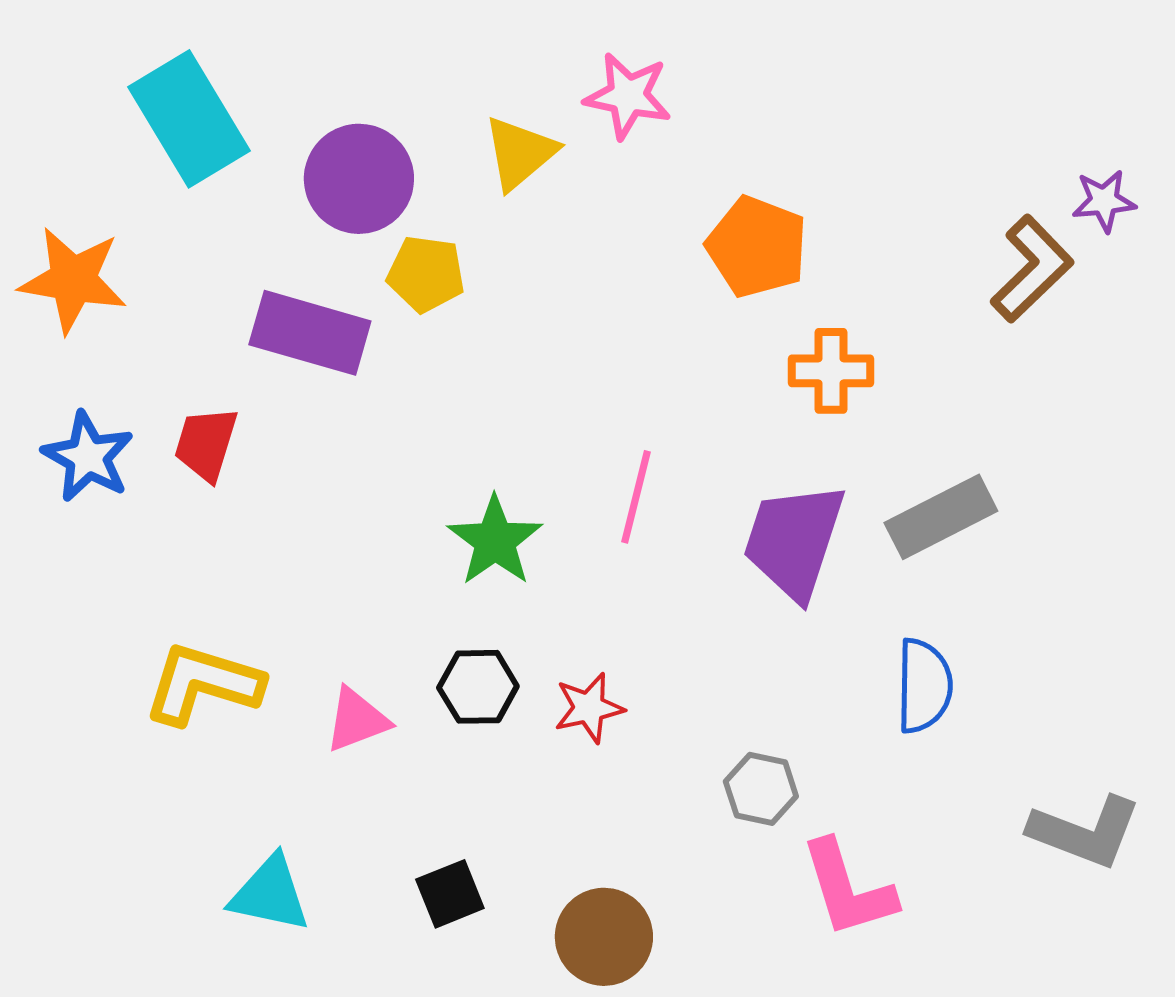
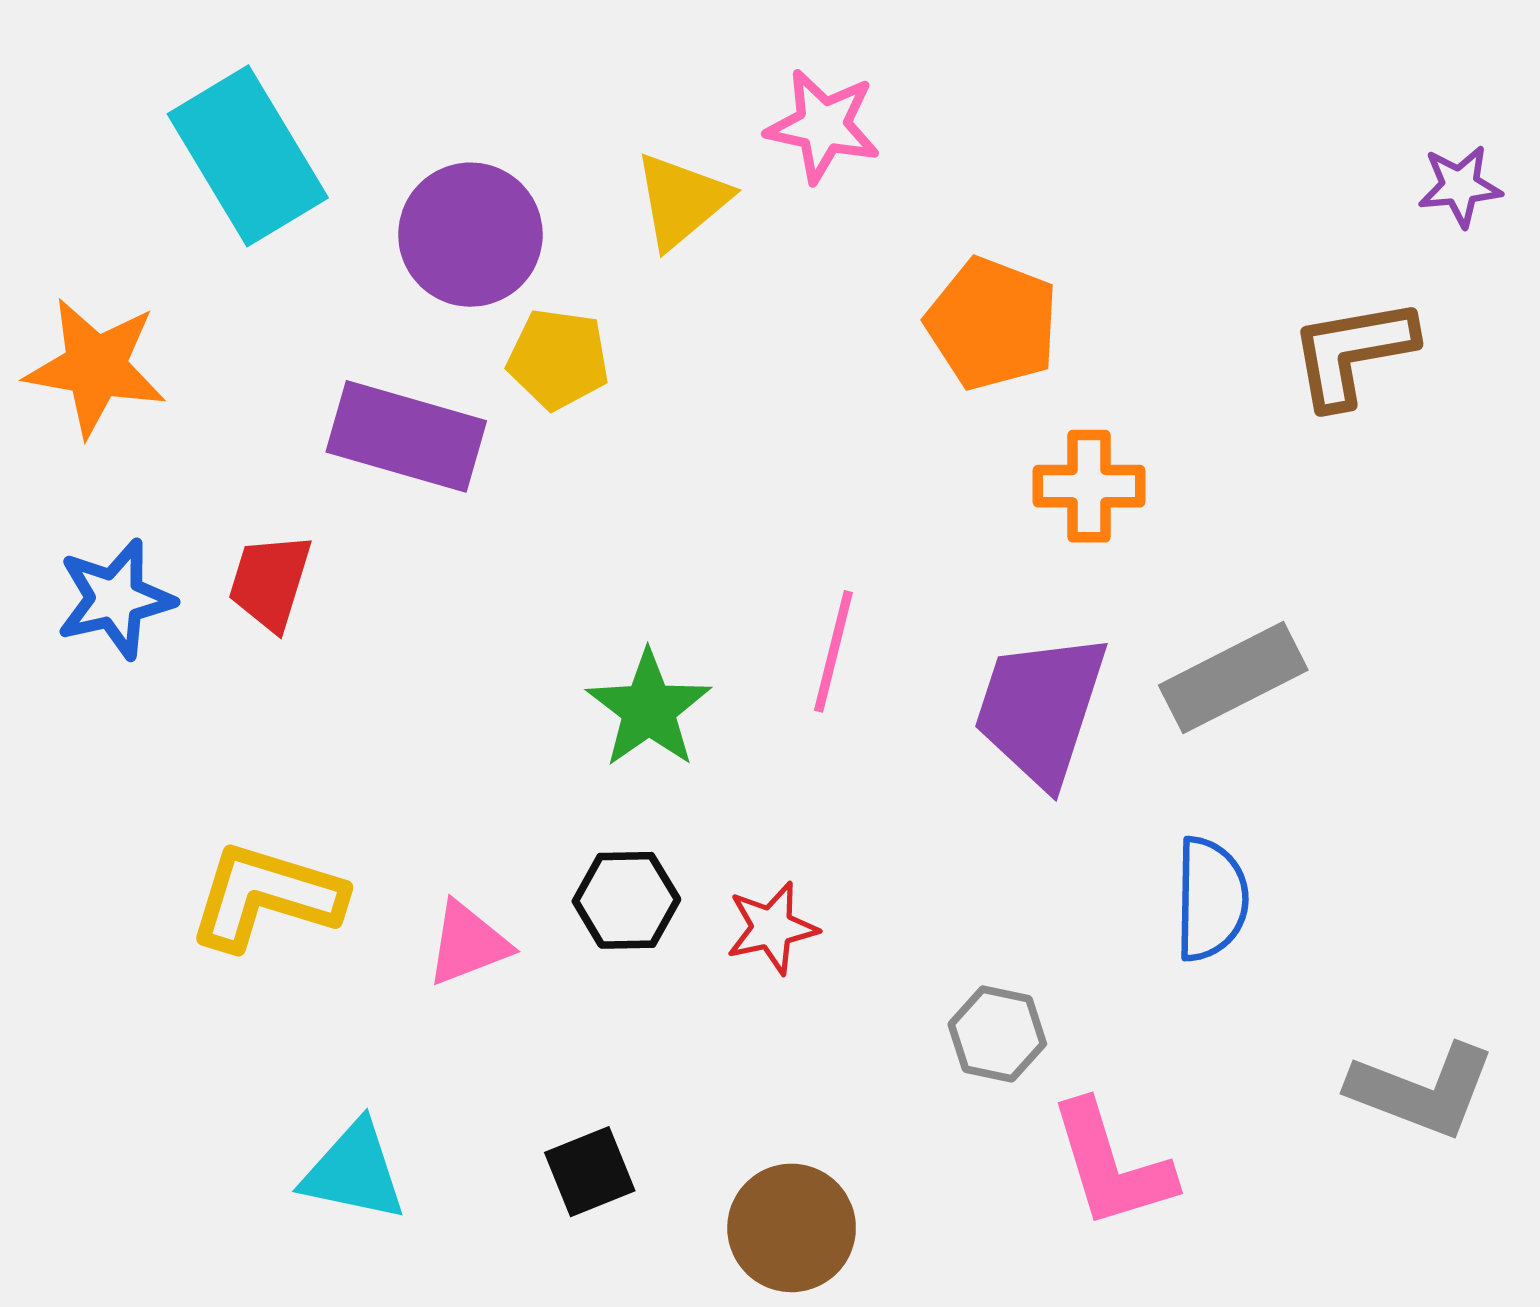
purple star: (1104, 201) -> (1460, 186), moved
brown L-shape: (1032, 269) -> (1352, 353), turned -146
blue star: (88, 457) -> (115, 599), turned 30

